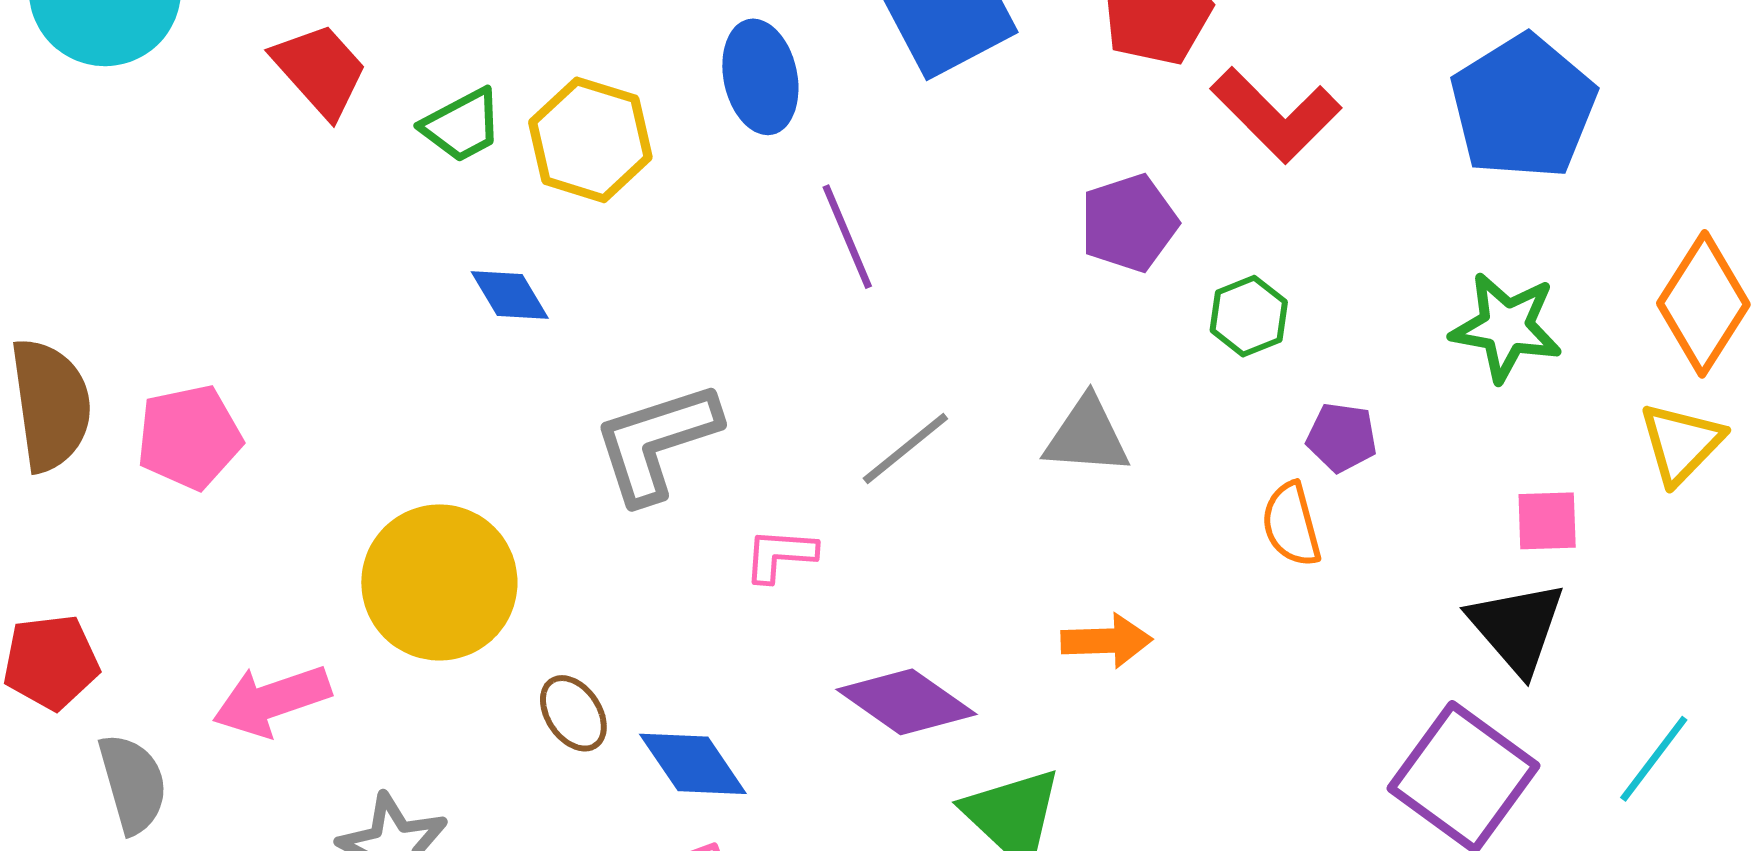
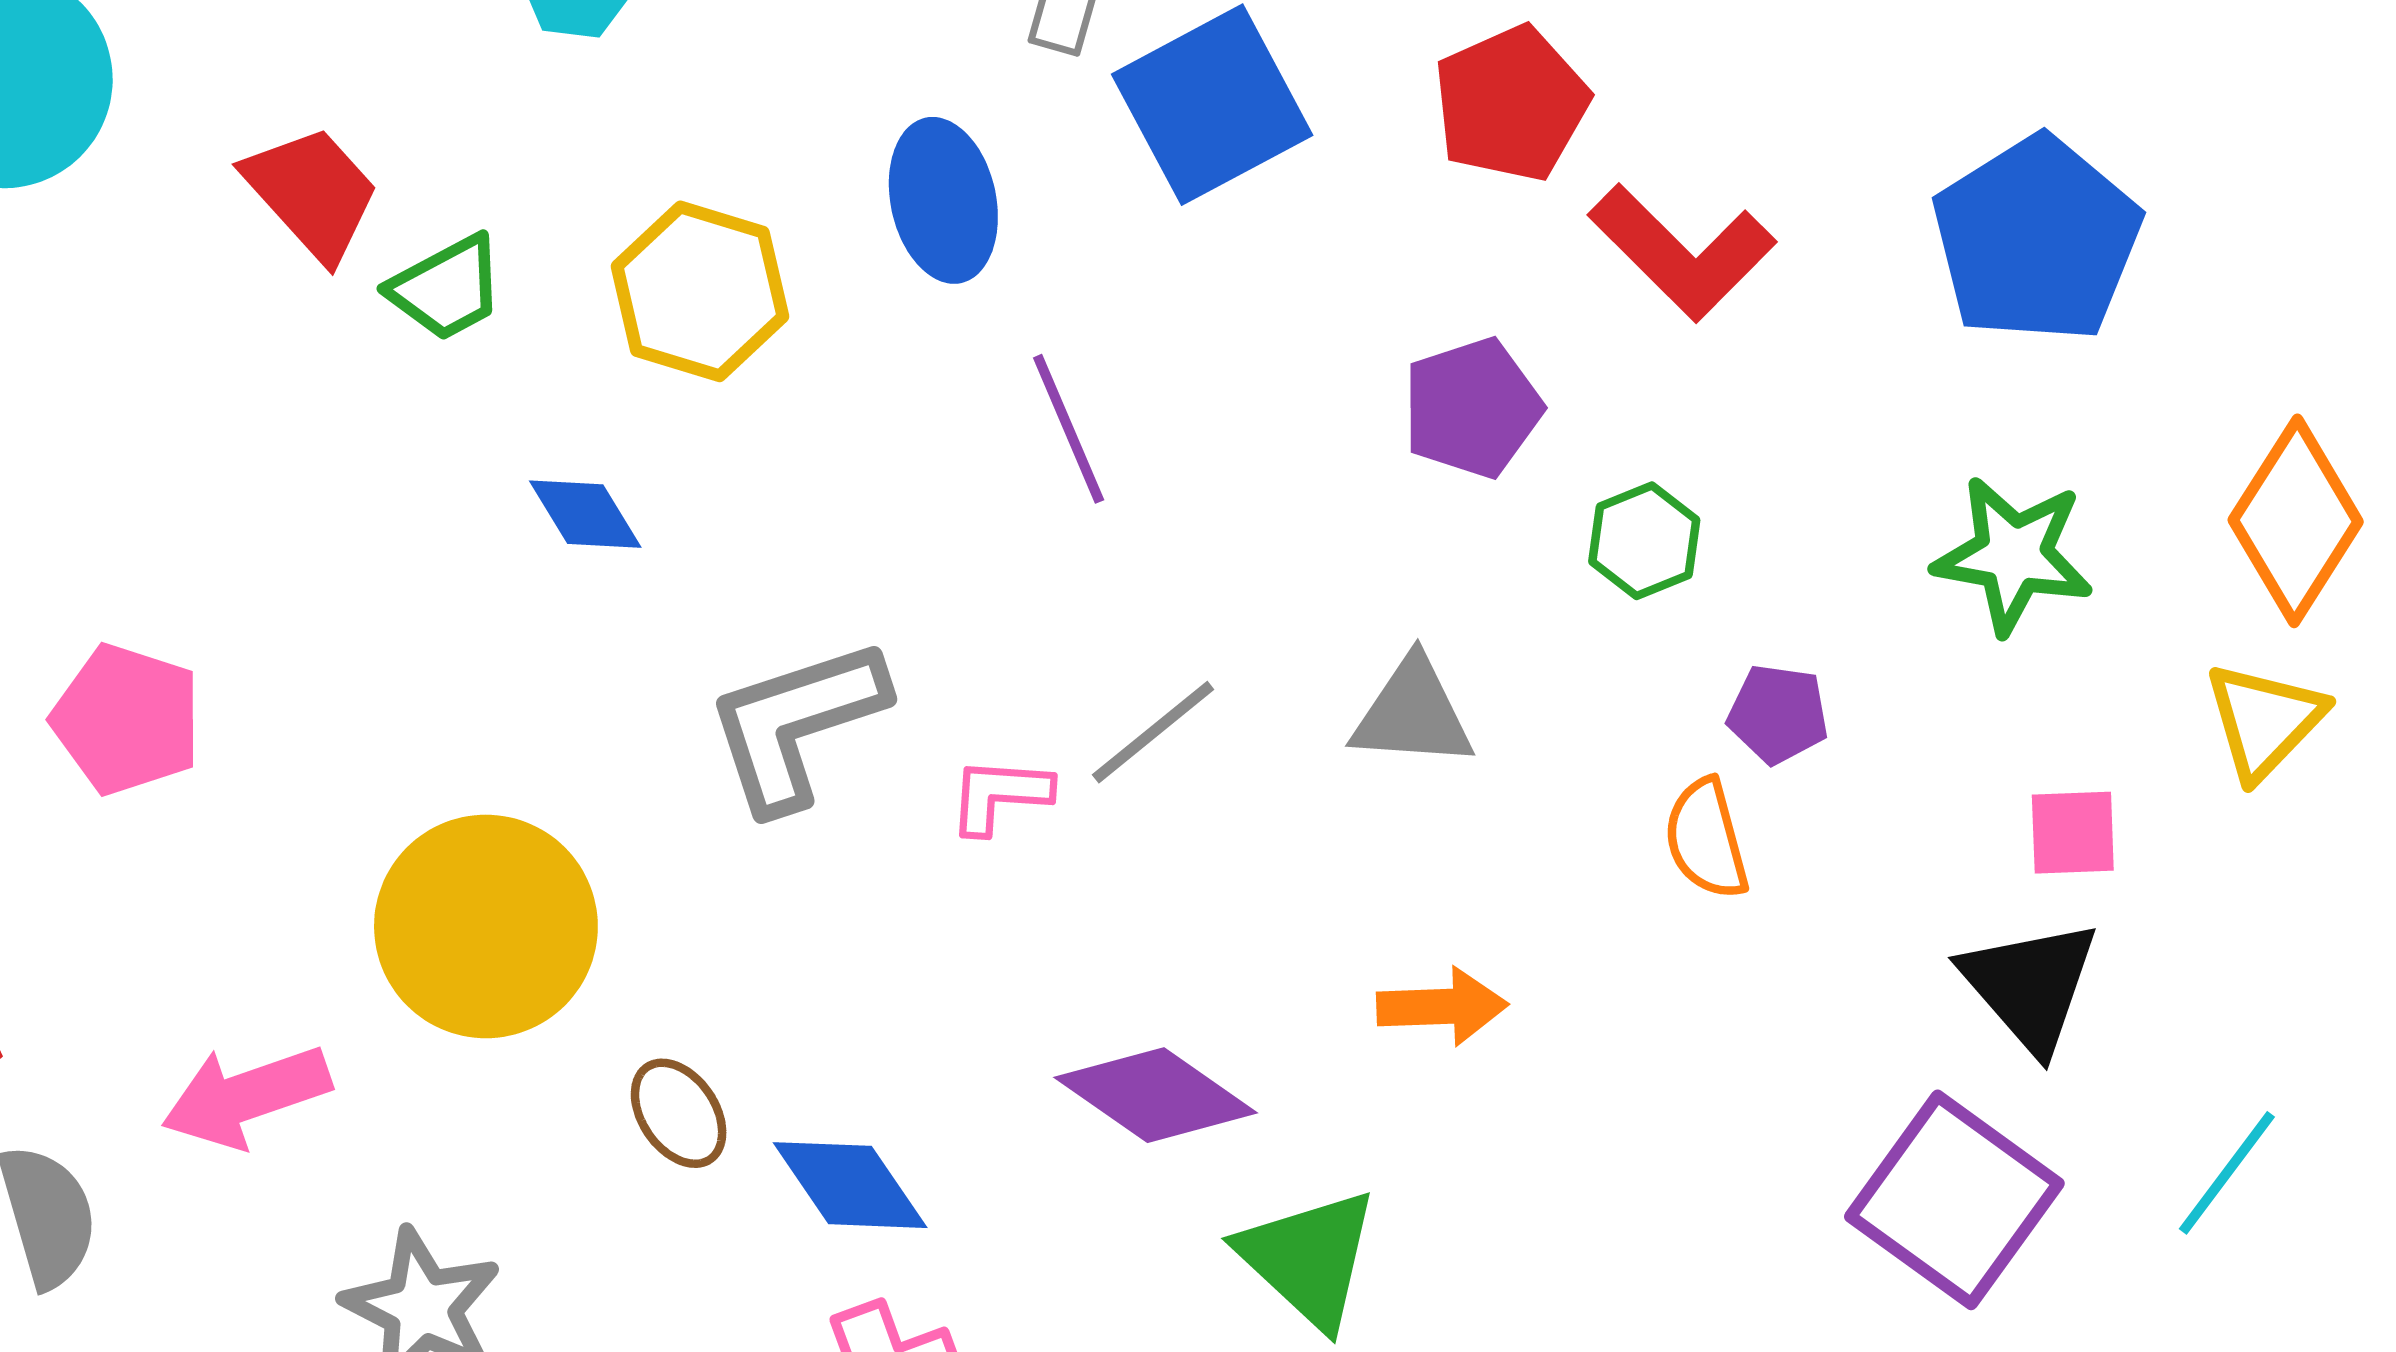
green trapezoid: (462, 125) -> (447, 288), moved
pink pentagon: (189, 437) -> (127, 719), turned 30
pink L-shape: (780, 555) -> (1000, 795), moved

